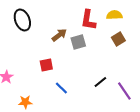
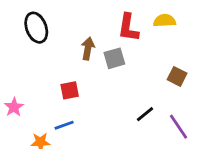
brown arrow: (59, 35) -> (88, 49), turned -42
brown square: (118, 39) -> (177, 76), moved, turned -32
blue line: (61, 88) -> (64, 125), moved, turned -64

